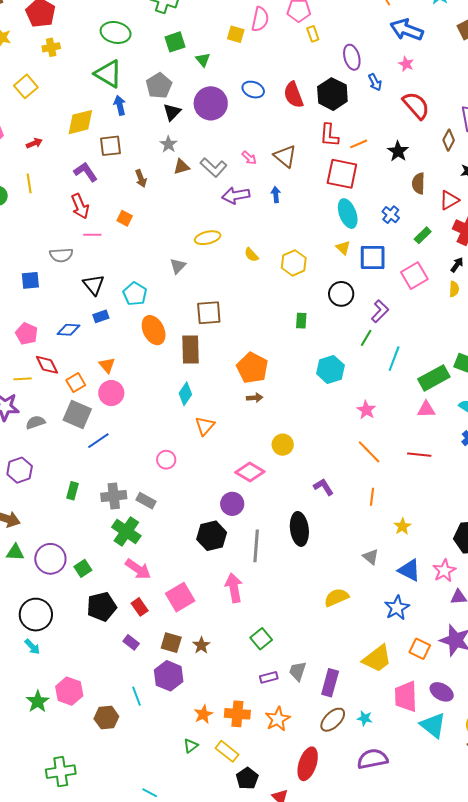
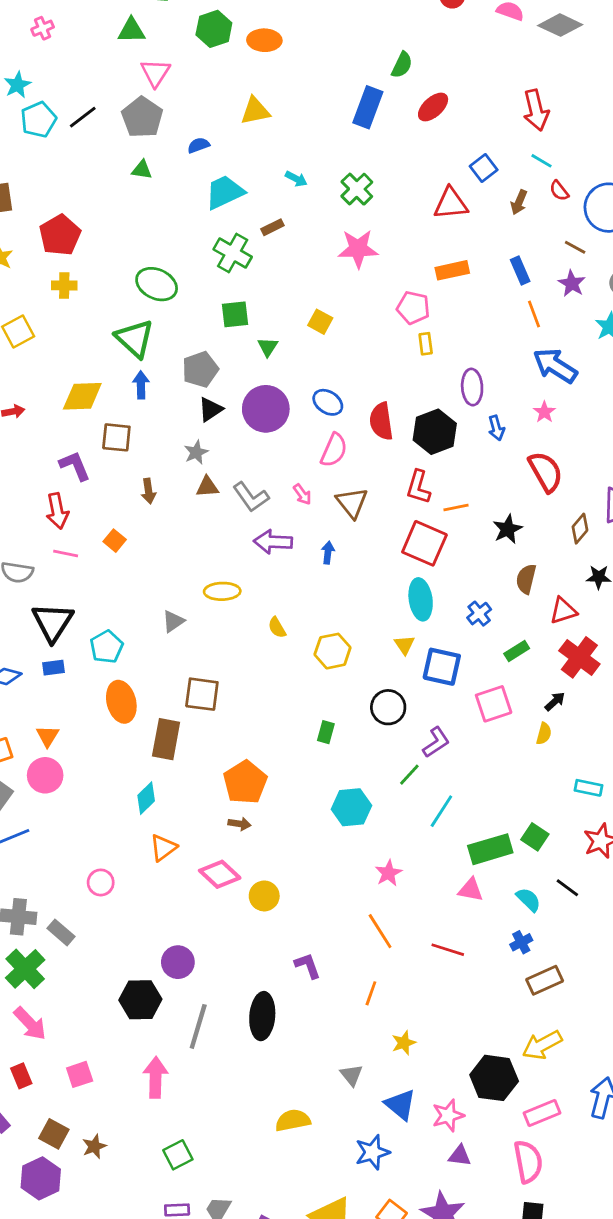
pink semicircle: (260, 19) -> (334, 450), moved
black triangle: (94, 285) -> (53, 622), size x1.4
pink diamond: (250, 472) -> (220, 874), moved
pink square: (180, 597) -> (80, 1074), size x0.7

